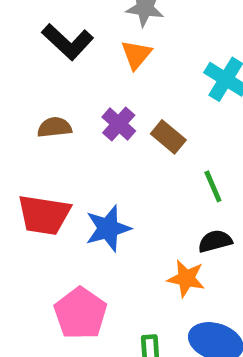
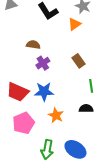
purple cross: (119, 124) -> (43, 63), moved
red trapezoid: (44, 215) -> (18, 92), moved
orange star: (186, 278) -> (56, 115), moved

